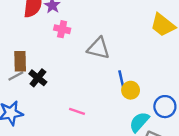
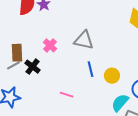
pink cross: (62, 29) -> (50, 45), moved, turned 32
blue line: (121, 80) -> (91, 69), moved

